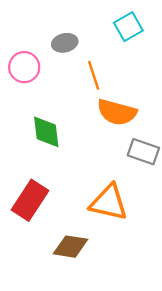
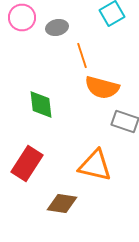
pink circle: (24, 67) -> (22, 18), moved

